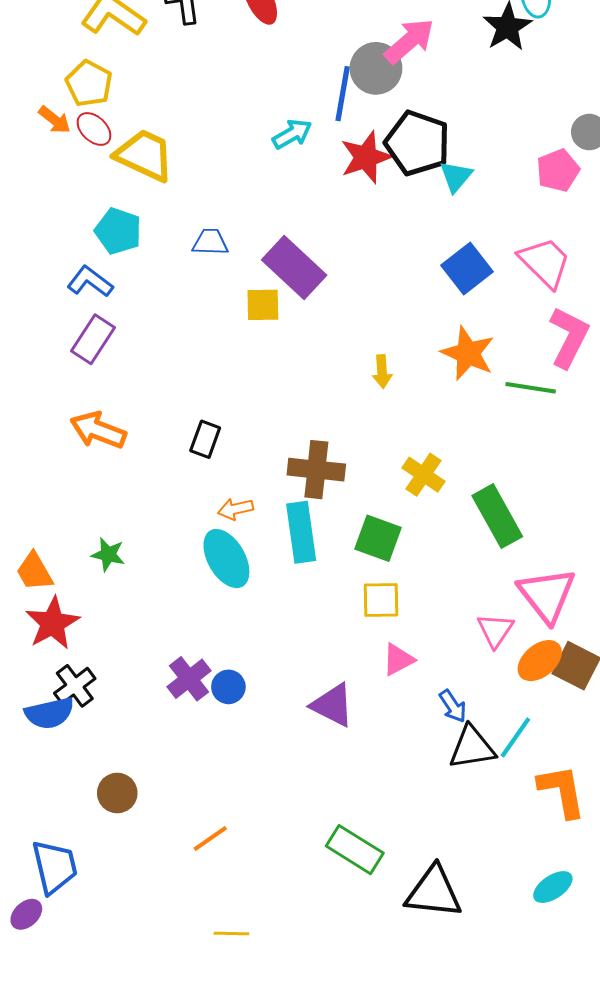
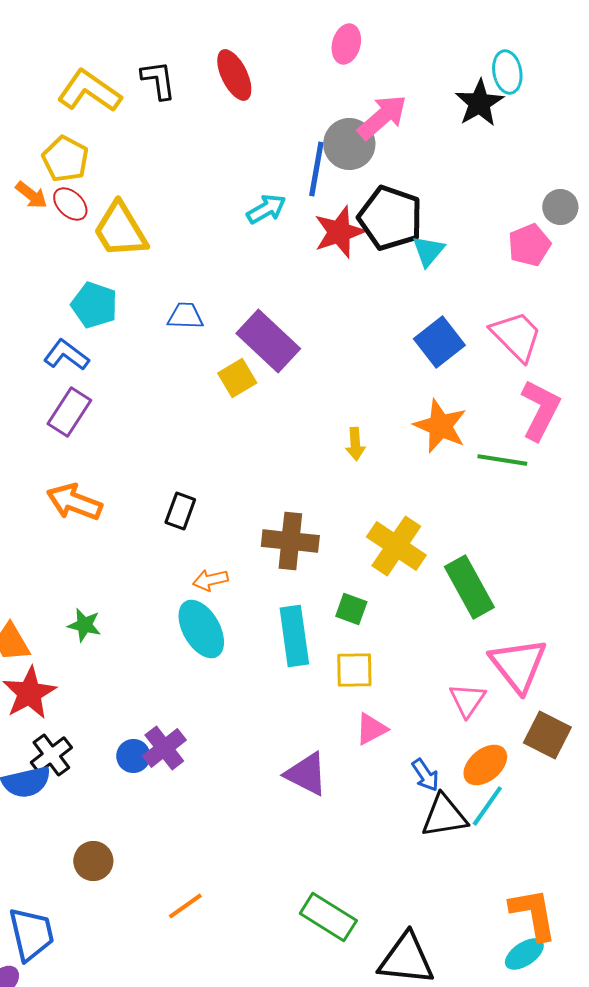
yellow trapezoid: (145, 155) -> (120, 230), turned -146
yellow square: (263, 305) -> (237, 378), turned -30
yellow cross: (423, 475) -> (396, 546), size x1.4
cyan rectangle: (301, 532) -> (294, 636), moved
green square: (378, 538) -> (351, 609), size x0.7
orange ellipse: (540, 661) -> (485, 765), moved
blue circle: (228, 687) -> (133, 756), moved
orange L-shape: (562, 791) -> (533, 914), moved

